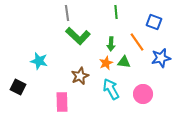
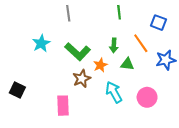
green L-shape: (78, 36) -> (78, 52), moved
cyan star: (39, 61) -> (41, 43), moved, turned 30
orange star: (106, 63) -> (100, 65), moved

